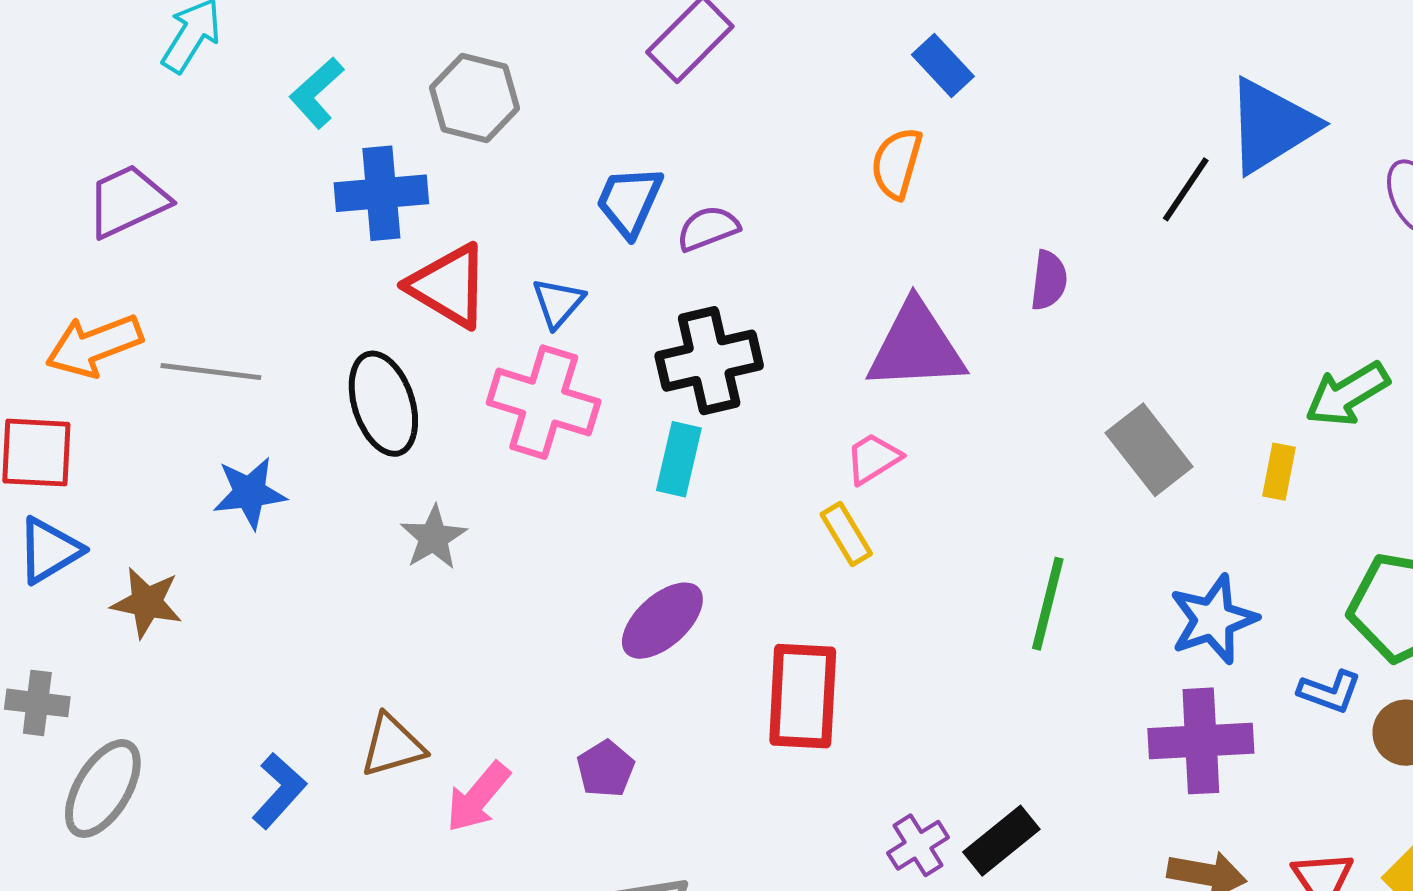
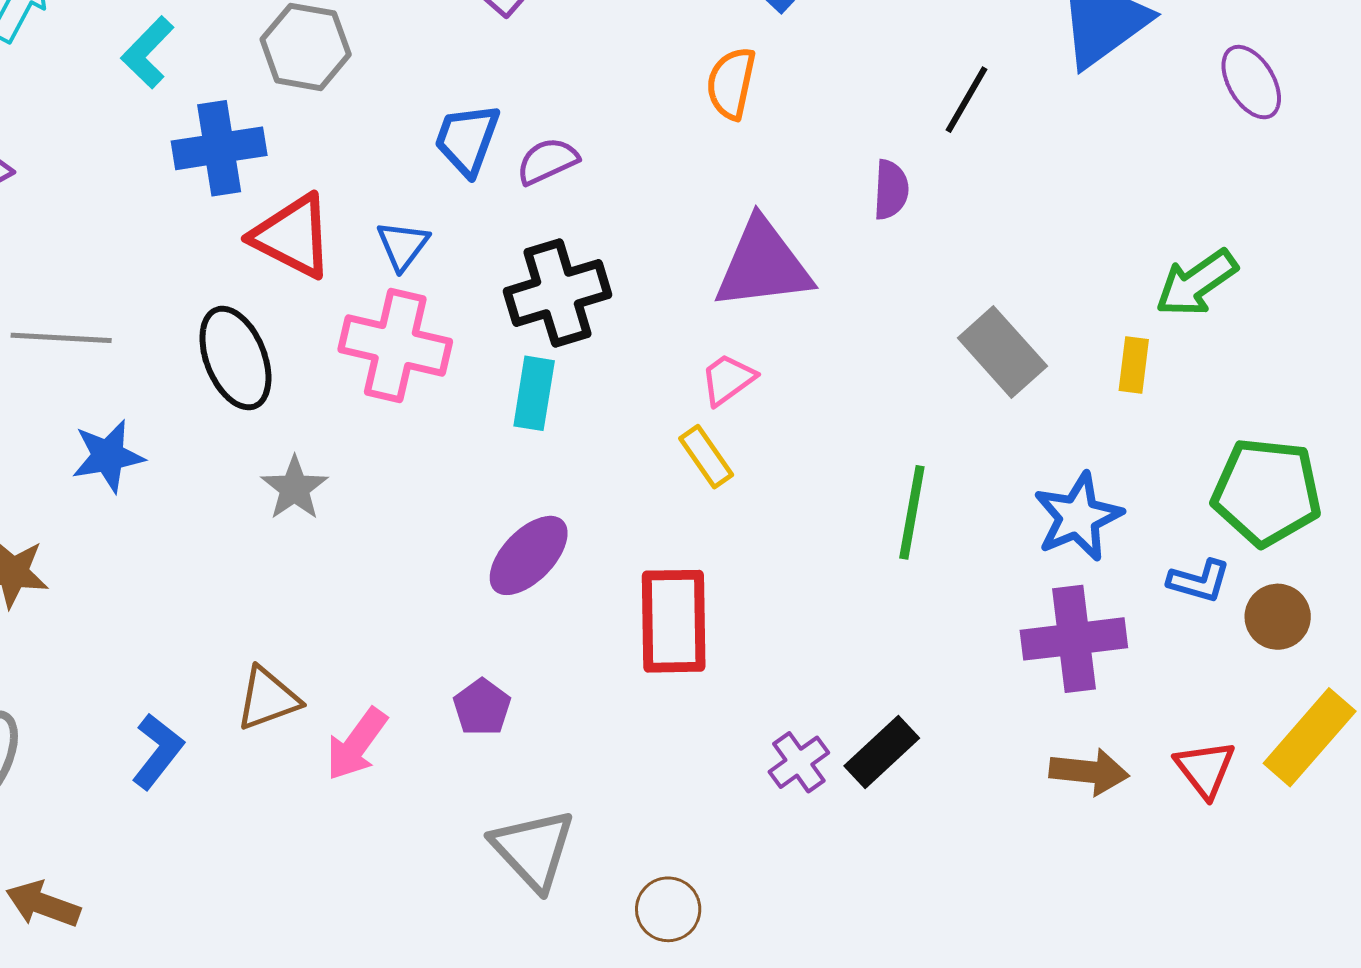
black line: (1186, 189) -> (966, 100), moved

